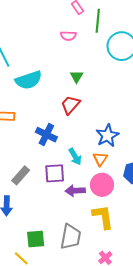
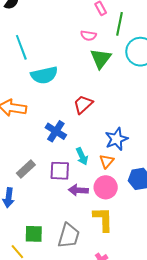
green triangle: (77, 77) -> (101, 59), moved, size x1.6

